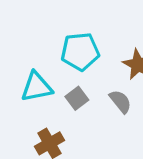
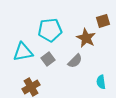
gray semicircle: (120, 101) -> (75, 61), turned 84

